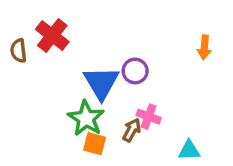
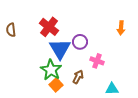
red cross: (52, 35) -> (49, 27), moved
pink cross: (149, 117) -> (97, 61), moved
orange square: (95, 144) -> (56, 85), turned 32

